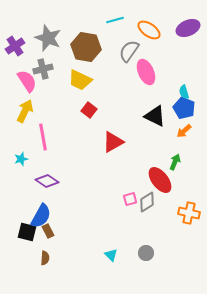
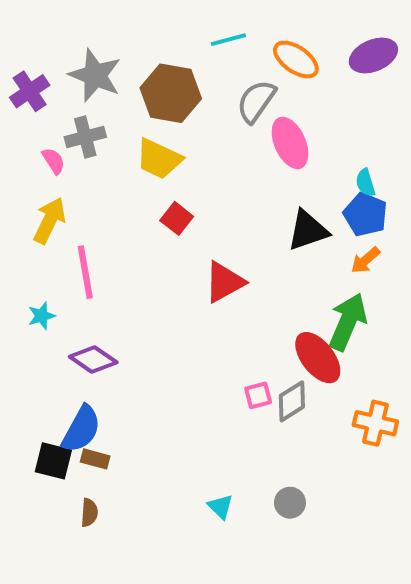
pink semicircle: (27, 81) -> (53, 161), size x0.6
black triangle: (155, 116) -> (308, 230), turned -45
green arrow: (175, 162) -> (348, 322), size x1.8
brown rectangle: (48, 231) -> (95, 459), turned -48

